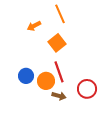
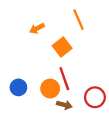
orange line: (60, 14) -> (79, 20), moved
blue circle: (26, 76) -> (18, 87), moved

